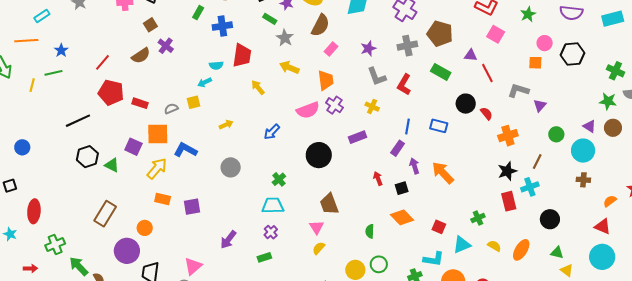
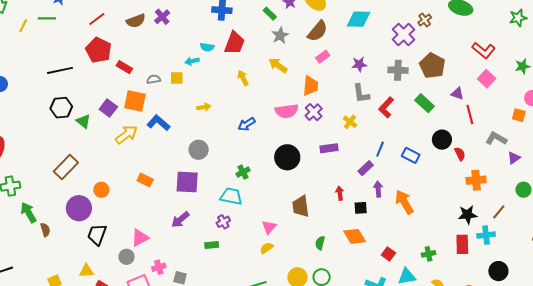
orange rectangle: (163, 199) -> (145, 180), moved
brown trapezoid: (329, 204) -> (301, 206), moved
purple square: (192, 207) -> (187, 182), moved, size x1.4

